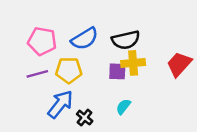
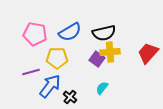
purple square: (117, 71) -> (97, 59), turned 35
purple line: (37, 74) -> (31, 72), moved

